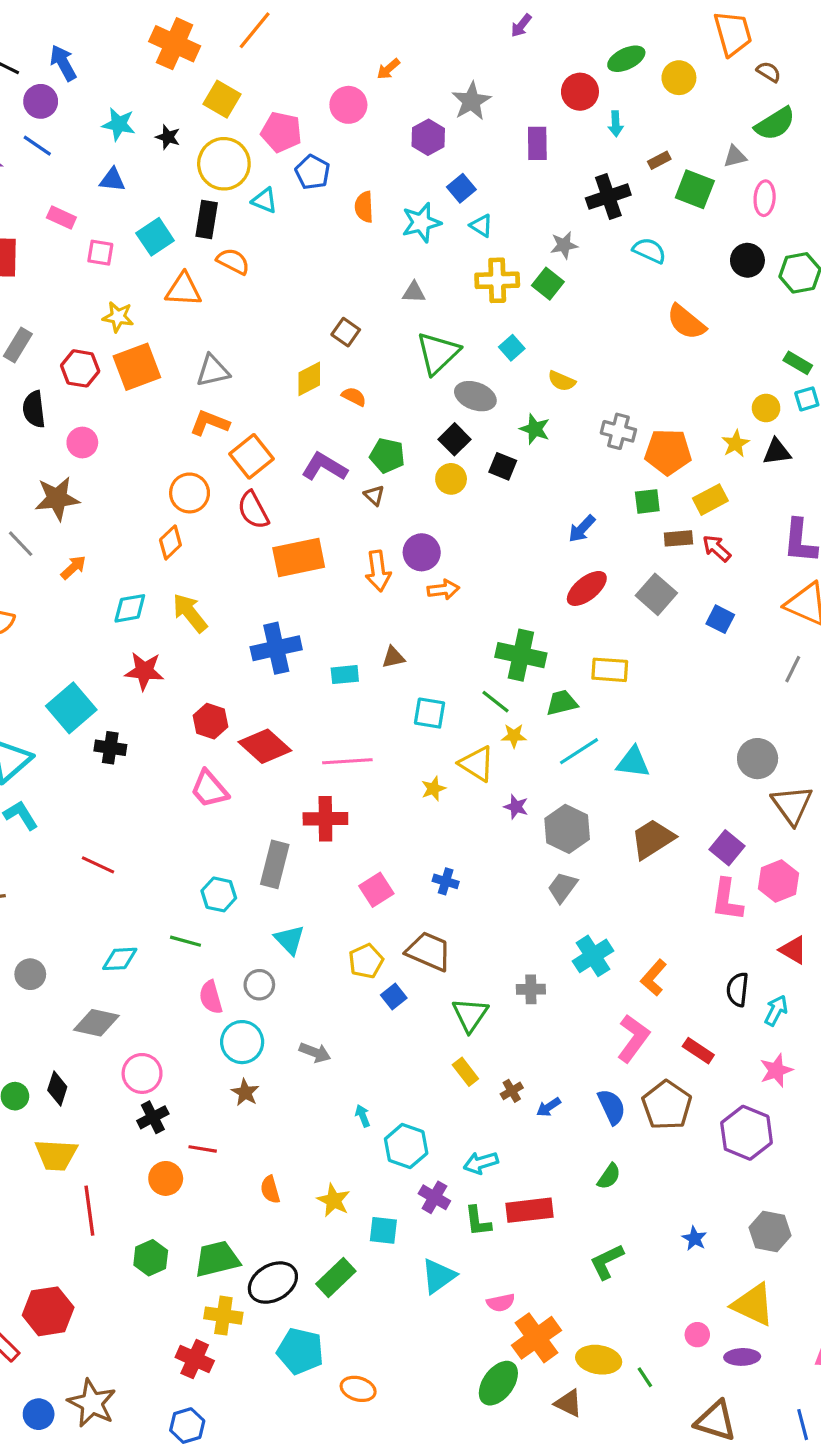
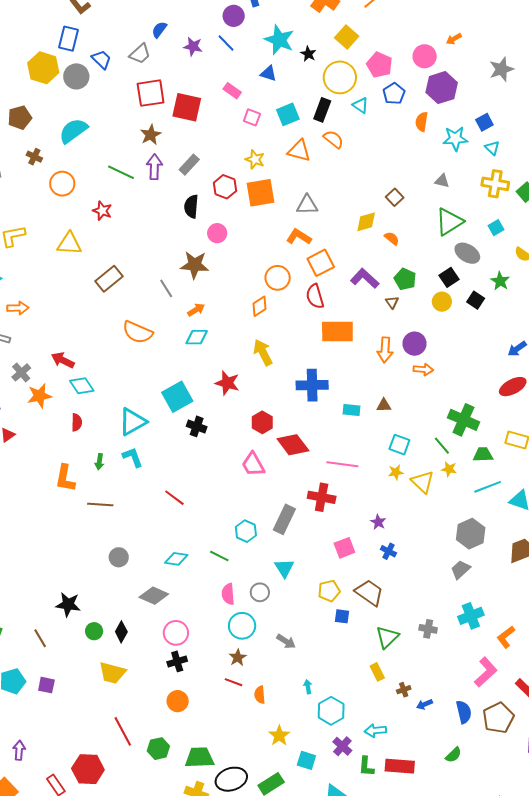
cyan star: (119, 124) -> (279, 40), size x1.4
purple hexagon: (428, 137) -> (442, 88), moved, size x1.4
cyan diamond: (130, 608) -> (197, 337), moved
yellow star: (433, 789) -> (396, 472), moved
purple star: (516, 807) -> (378, 522), moved
blue square: (394, 997) -> (342, 616), turned 35
red line: (203, 1149) -> (234, 682), moved
orange semicircle: (270, 1190) -> (260, 695), moved
red line: (89, 1211) -> (123, 731), moved, turned -32

